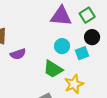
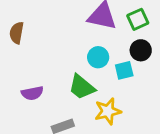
purple semicircle: (18, 54) -> (32, 93), moved

